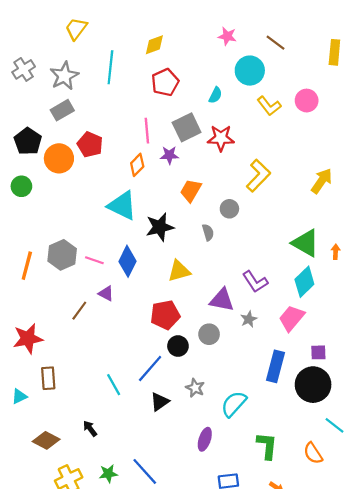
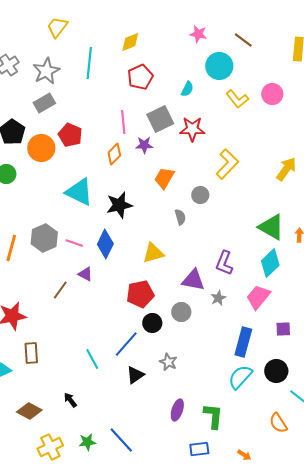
cyan triangle: (122, 206) -> (79, 192), moved
black star: (160, 227) -> (119, 205), moved
purple L-shape: (255, 282) -> (224, 263), turned 55
black circle: (313, 385) -> (276, 371), moved, size x0.7
cyan semicircle: (234, 404) -> (240, 377), moved
green L-shape: (267, 446) -> (213, 416), moved

